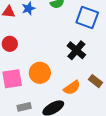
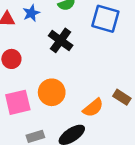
black cross: (76, 50) -> (61, 40), moved

